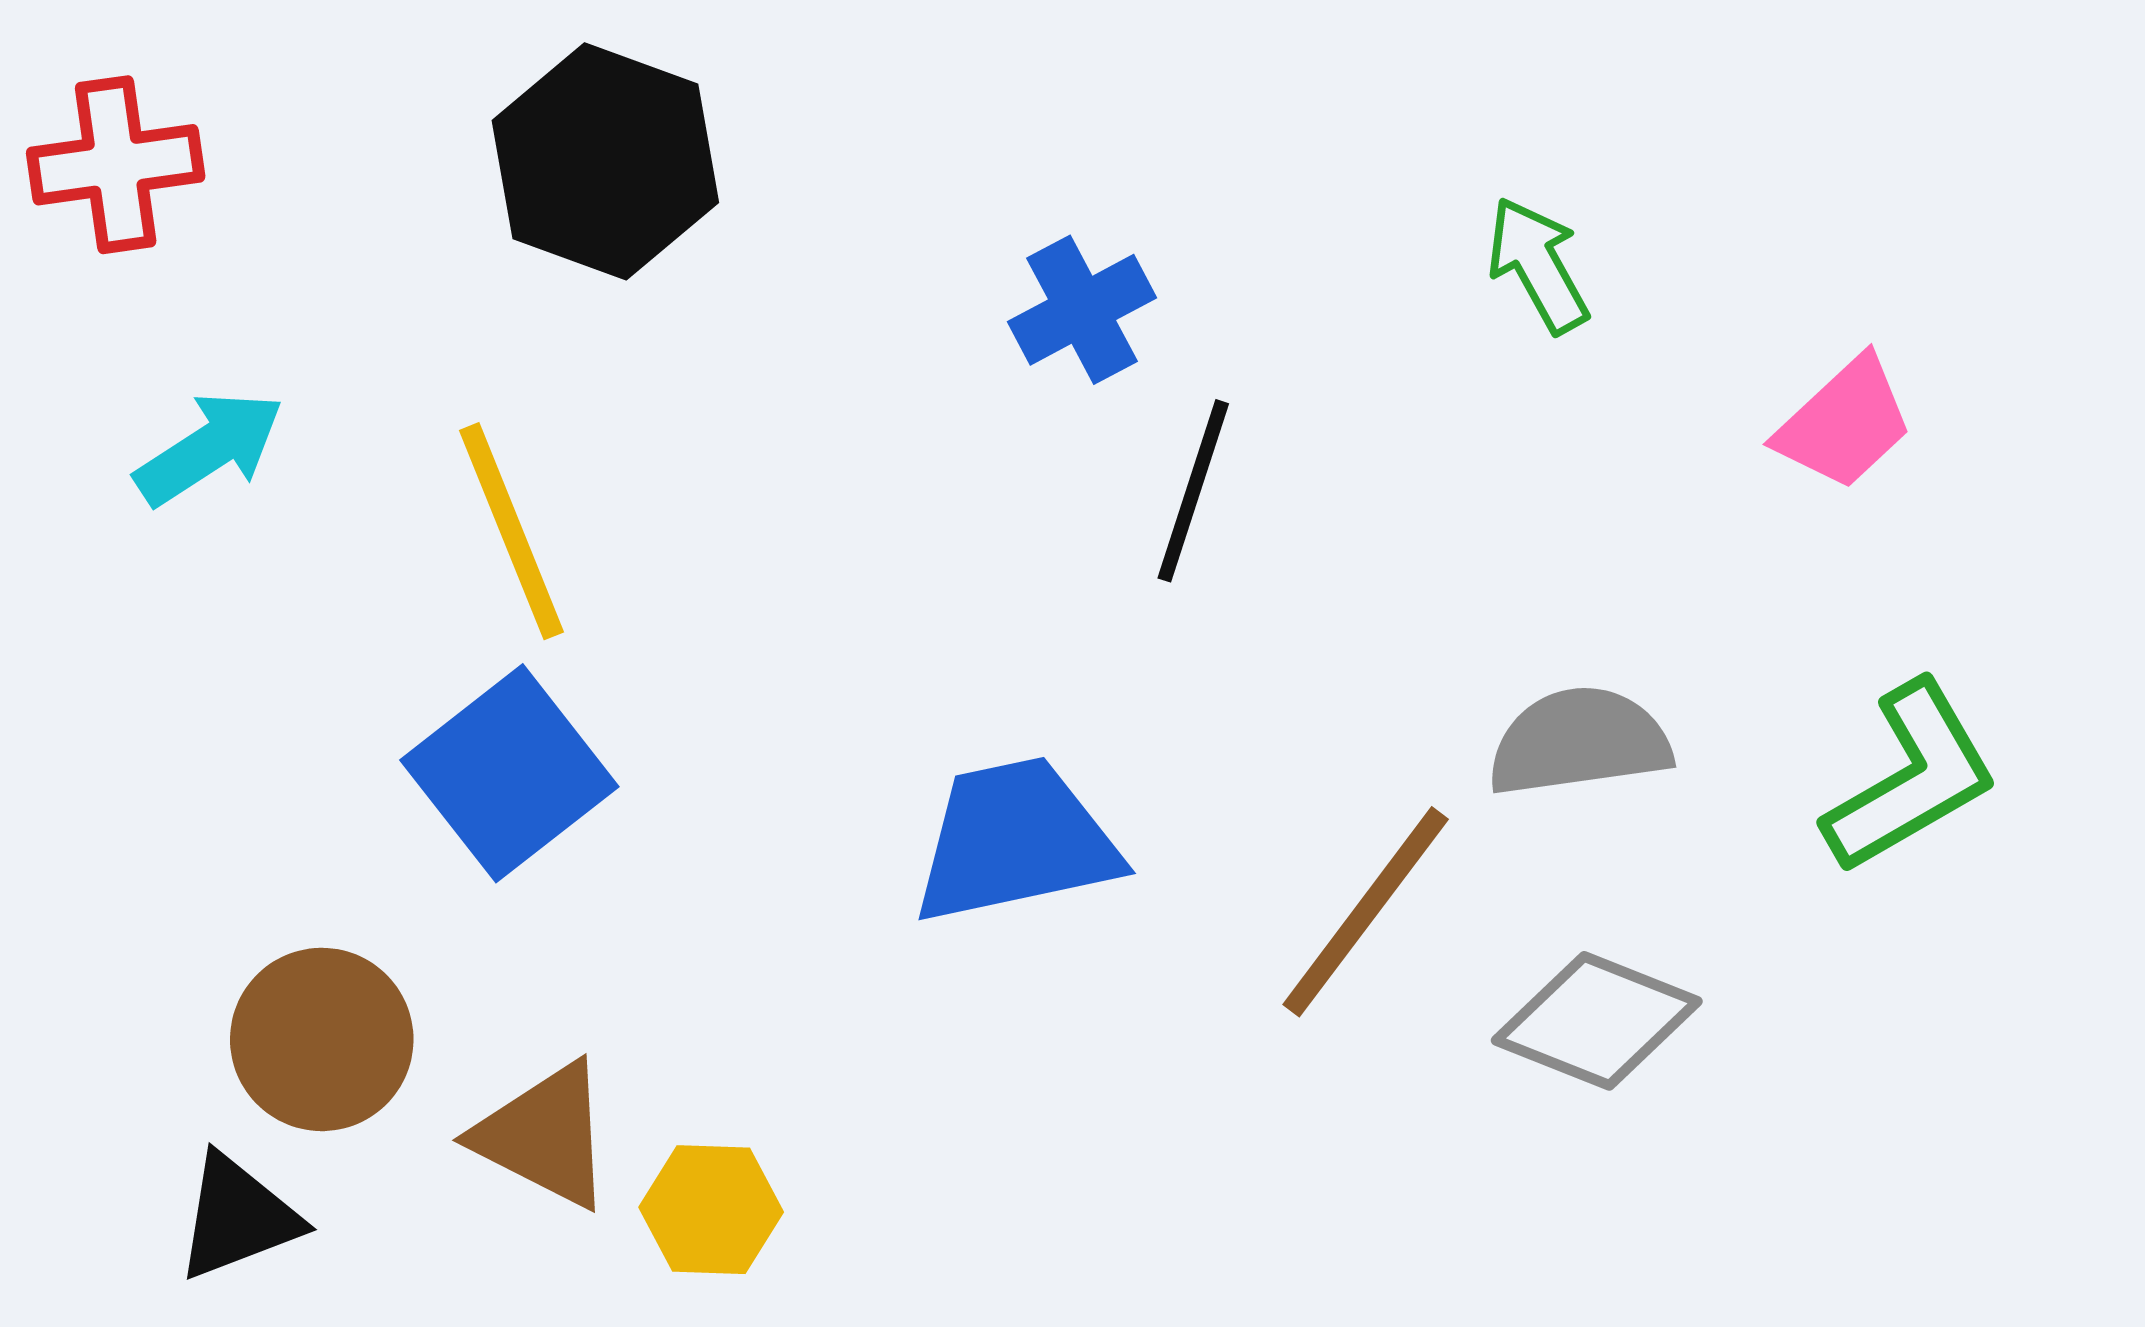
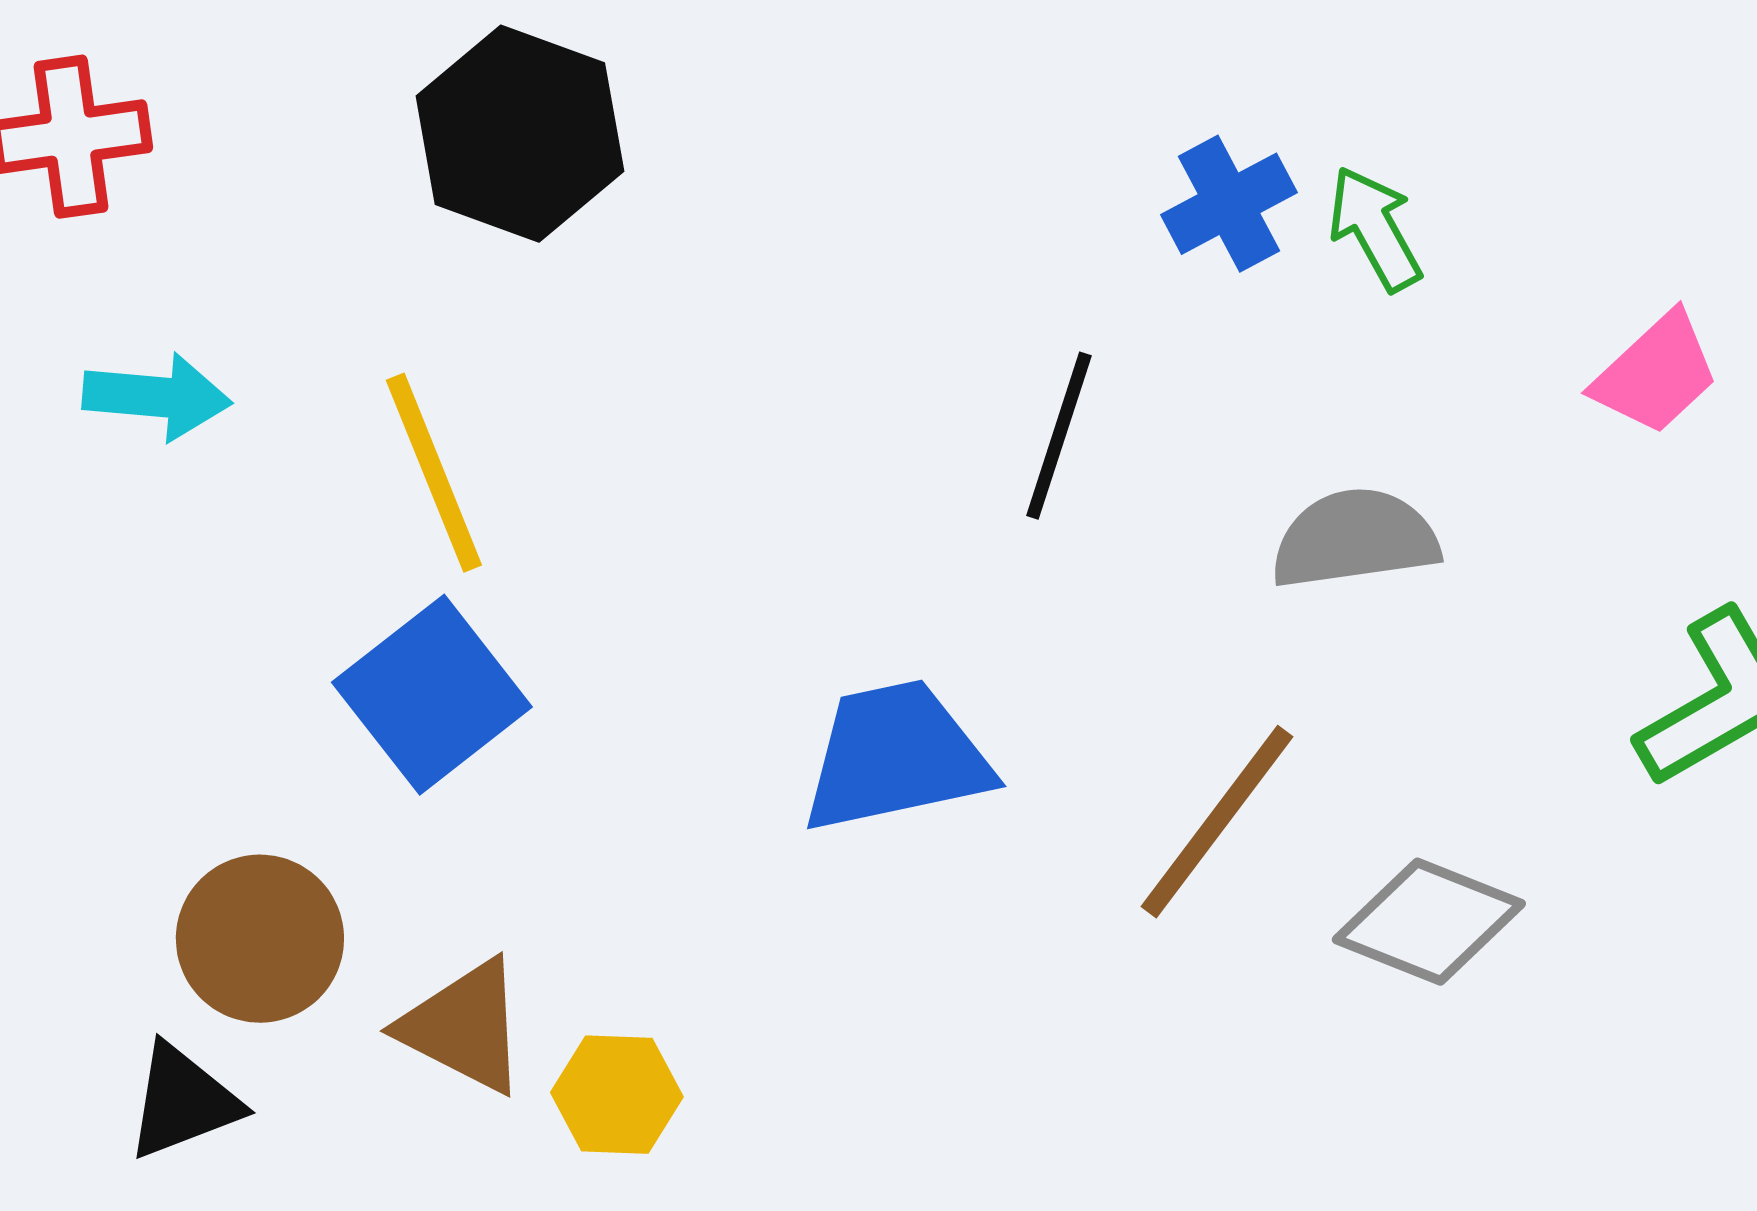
blue cross: (1082, 310) -> (1229, 204), moved
cyan arrow: (209, 448) -> (157, 397), turned 38
gray semicircle: (1579, 742) -> (1355, 539), moved

